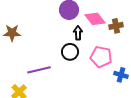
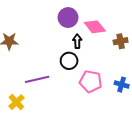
brown cross: (116, 26) -> (121, 41), moved
pink pentagon: (101, 57) -> (91, 81), moved

